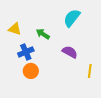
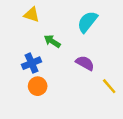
yellow triangle: (15, 29) -> (32, 15), moved
yellow line: (90, 71) -> (109, 86), turned -48

